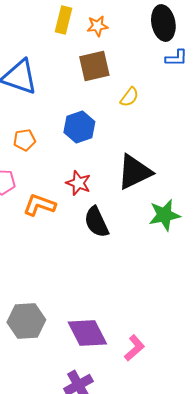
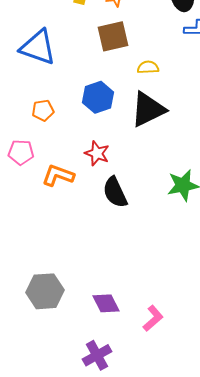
yellow semicircle: (129, 97) -> (148, 67), turned -130
black triangle: (134, 172) -> (148, 109), moved
purple diamond: (87, 333) -> (106, 303), size x0.7

